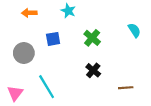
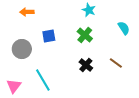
cyan star: (68, 11) -> (89, 10), moved
brown line: (126, 88) -> (116, 63), moved, turned 40

